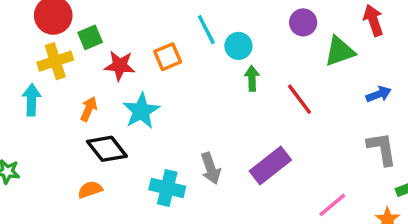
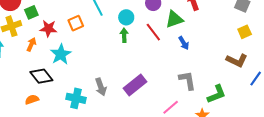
cyan circle: (238, 46) -> (126, 17), moved
blue arrow: (379, 94) -> (184, 43), moved, turned 80
red line: (300, 99) -> (153, 32), moved
orange arrow: (89, 109) -> (31, 44), moved
gray L-shape: (382, 149) -> (187, 80), moved

